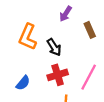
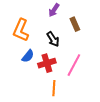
black arrow: (54, 47) -> (53, 39), moved
blue semicircle: (23, 83) -> (28, 56), moved

